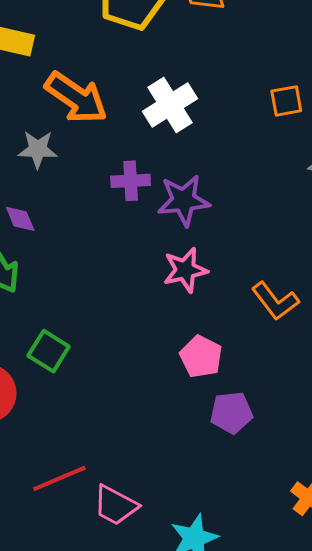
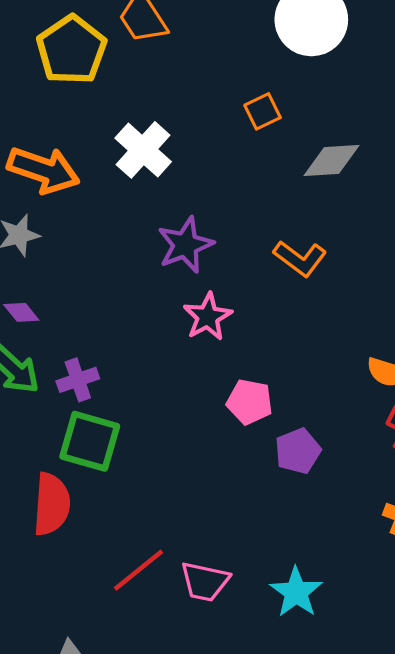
purple cross: (131, 181) -> (78, 380), moved
orange L-shape: (275, 301) -> (300, 258), moved
green square: (49, 351) -> (90, 441), size x1.4

